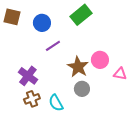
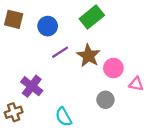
brown star: (78, 67) -> (88, 56), moved
gray circle: (82, 89) -> (105, 100), moved
brown cross: (32, 99) -> (14, 112), moved

